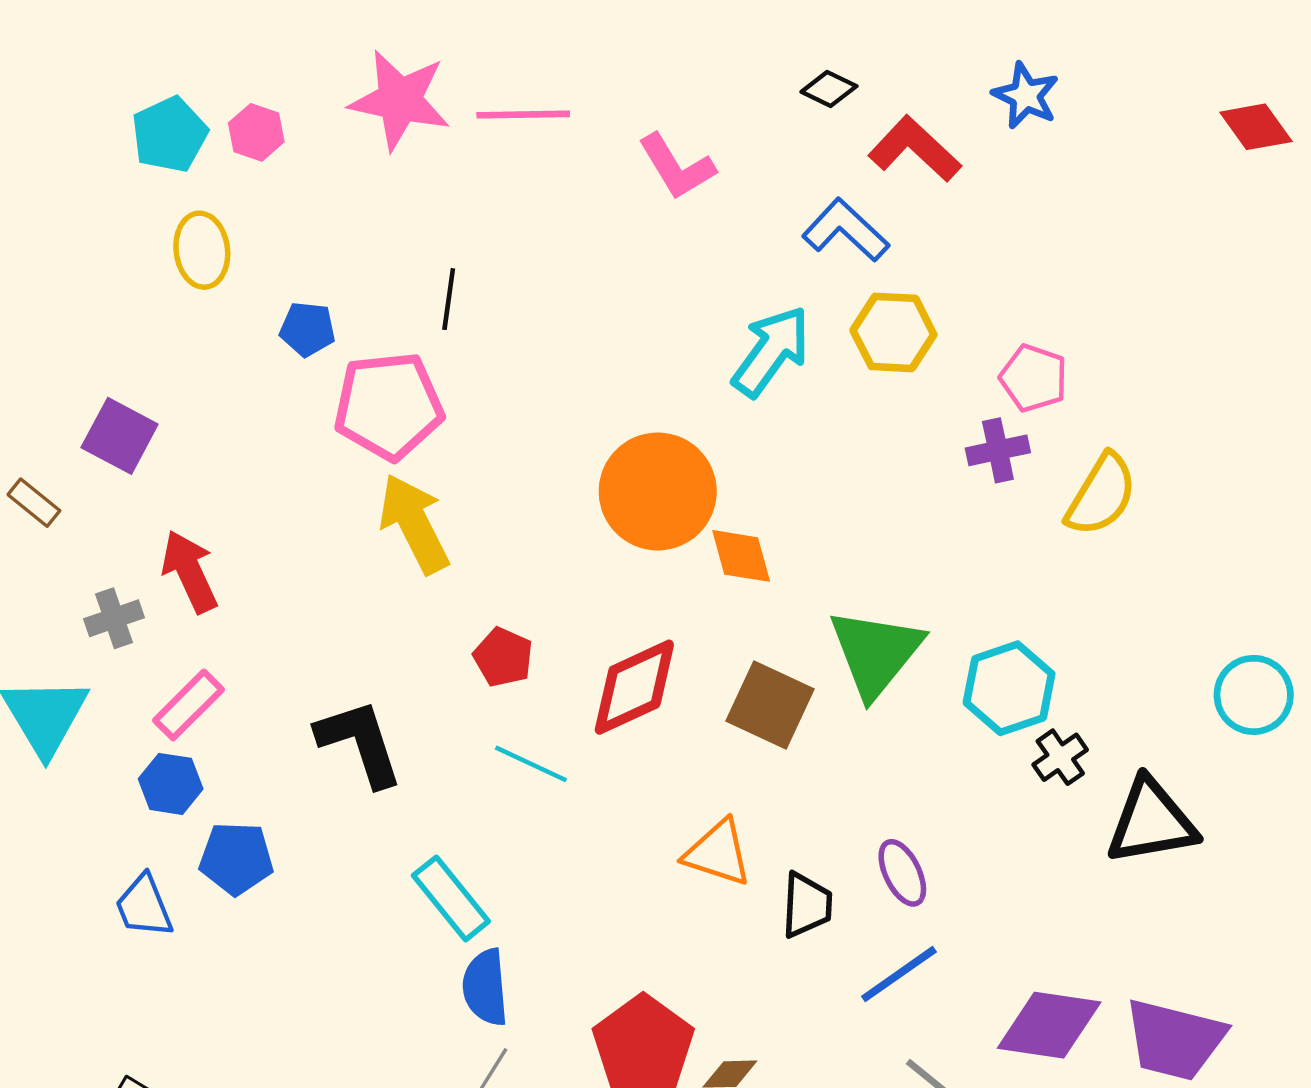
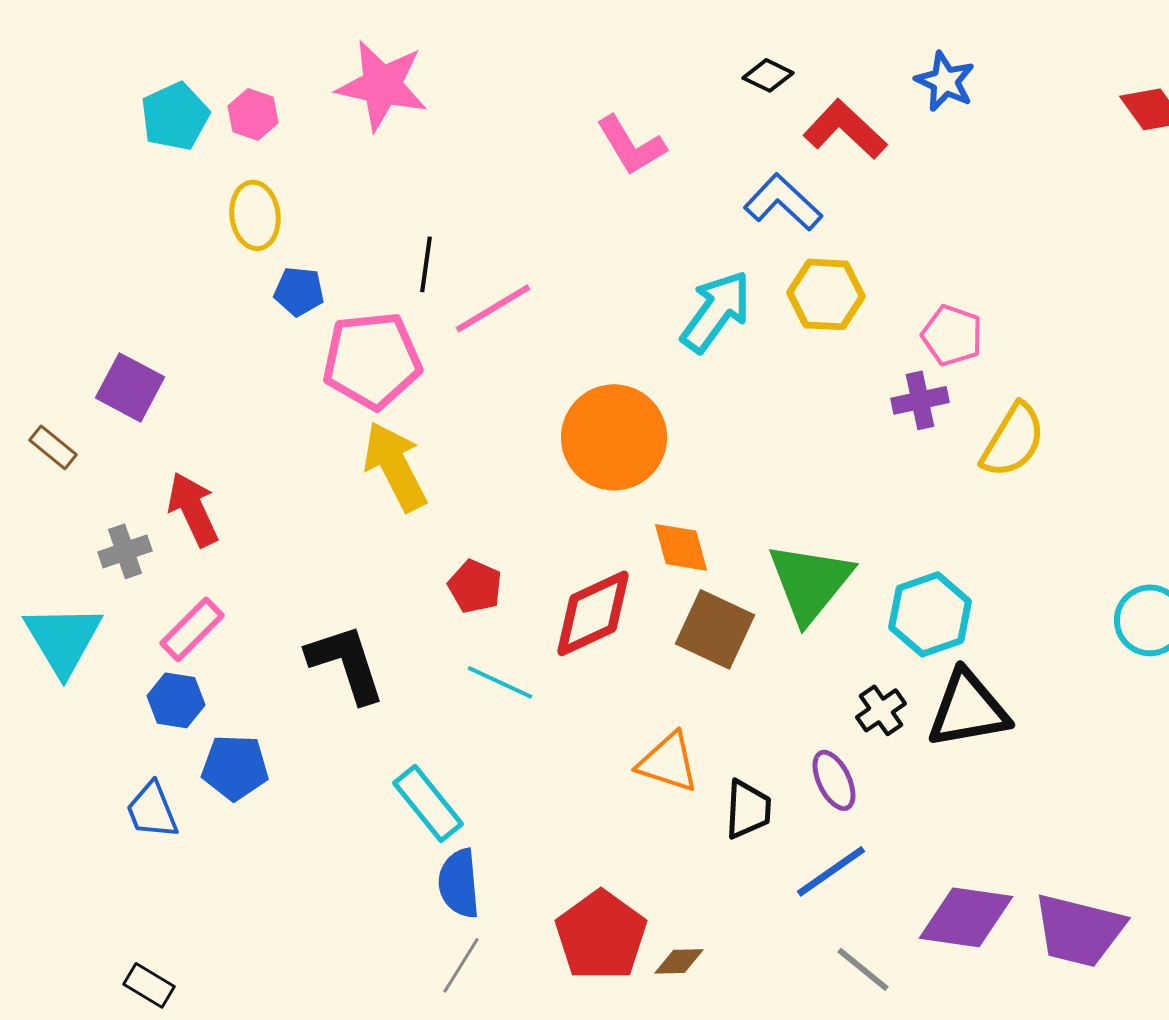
pink line: (523, 115) -> (493, 308), moved, turned -30
yellow ellipse: (202, 250) -> (255, 215), moved
orange diamond: (741, 556) -> (681, 547), moved
black cross: (1060, 757) -> (881, 710), moved
black triangle: (1151, 822) -> (968, 709), moved

